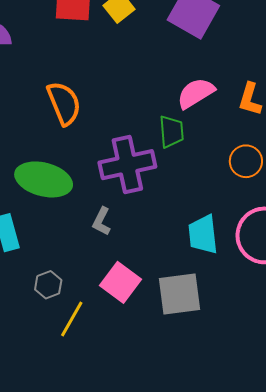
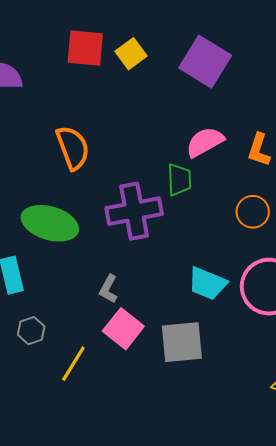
gray L-shape: (101, 221) -> (108, 289), moved
cyan trapezoid: (203, 234) -> (207, 283), turned -63
gray hexagon: (48, 285) -> (31, 331), moved

